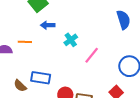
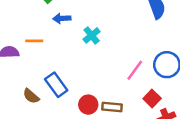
pink line: (92, 55) -> (135, 70), moved
blue rectangle: (41, 78) -> (56, 85), turned 48

